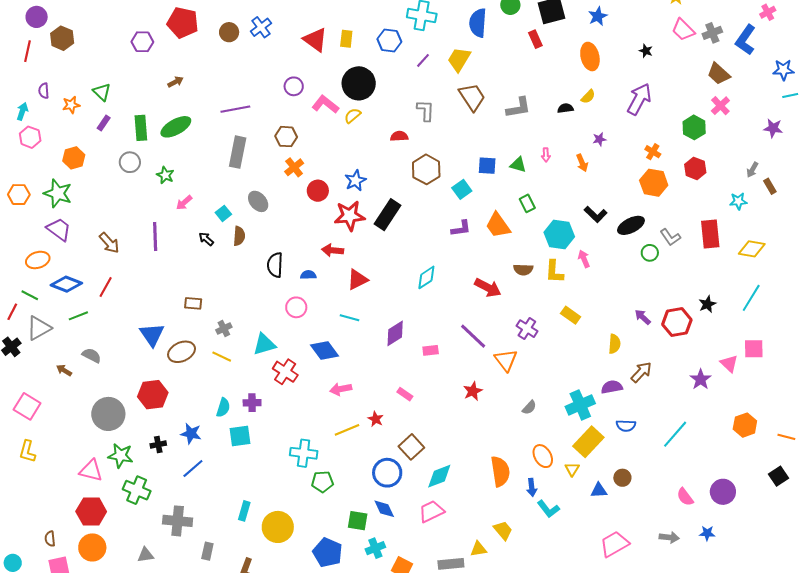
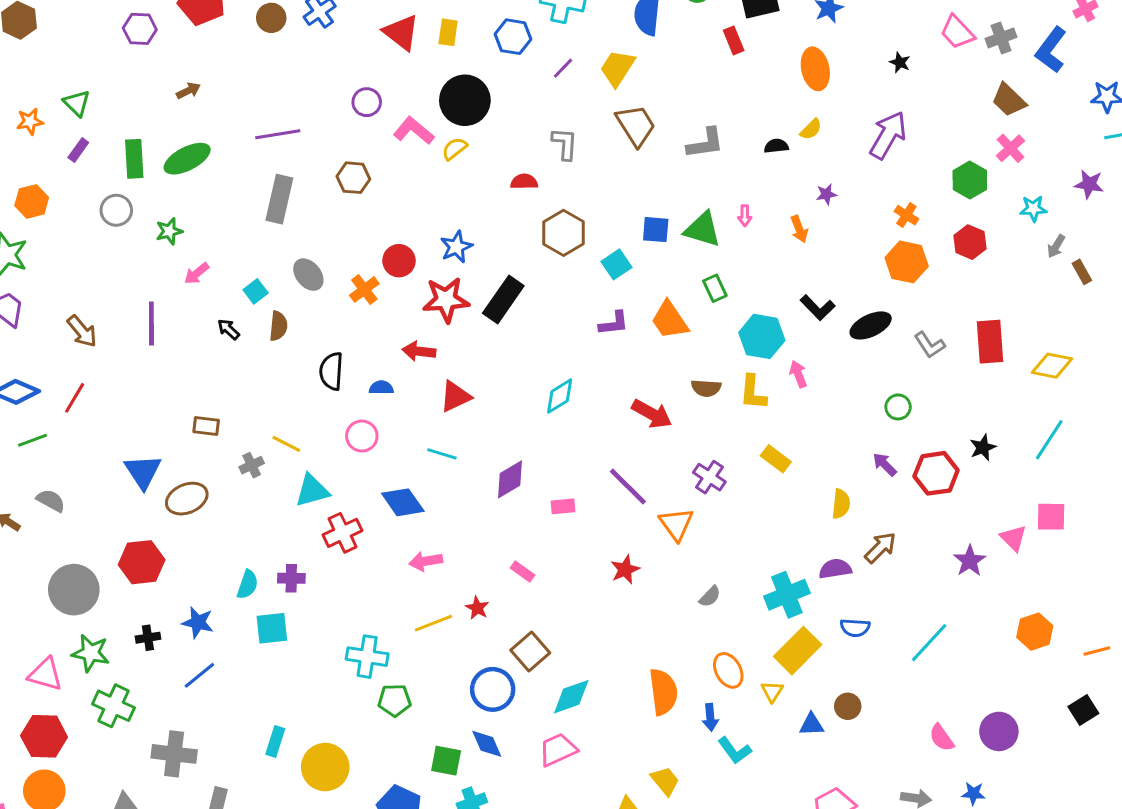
green triangle: (518, 165) -> (703, 229), size x1.5
orange cross: (294, 167) -> (364, 289), moved
green star: (165, 175) -> (169, 231), turned 30
cyan star: (738, 201) -> (1033, 209), moved
green circle: (650, 253) -> (898, 407), moved
yellow line: (222, 357) -> (286, 444), moved
red cross: (285, 372) -> (343, 533), turned 30
orange line: (786, 437) -> (1097, 651), turned -30

